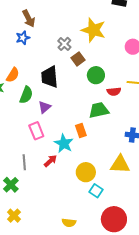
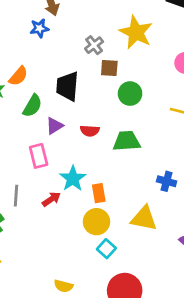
brown square: (78, 59) -> (109, 68), turned 32
red semicircle: (114, 91) -> (90, 131), moved
orange rectangle: (81, 130) -> (99, 193), moved

